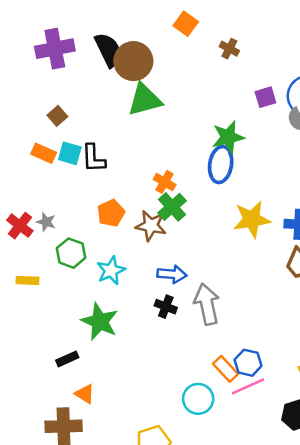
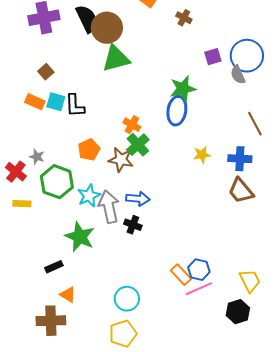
yellow star: (252, 219) -> (202, 155), size x0.6
red cross: (20, 226) -> (16, 172), moved
green hexagon: (71, 253) -> (57, 182), size x1.4
gray arrow: (207, 304) -> (109, 207), moved
cyan circle: (198, 399) -> (127, 299), moved

